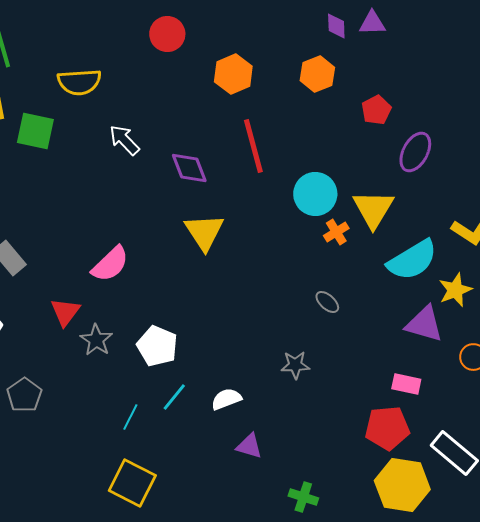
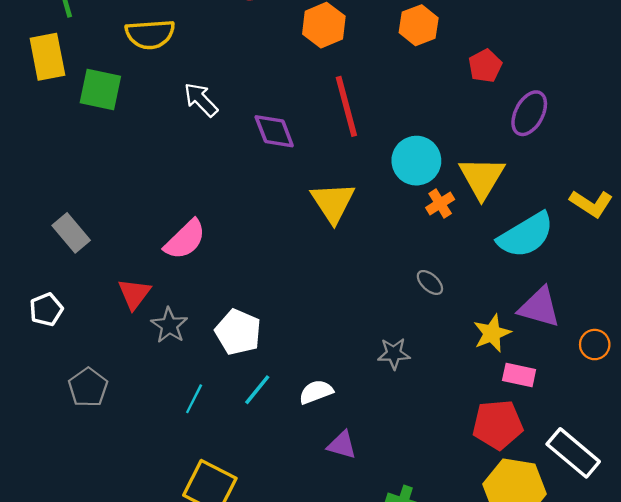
yellow triangle: (204, 232) -> (333, 202), moved
yellow star: (455, 290) -> (492, 333), moved
cyan line: (130, 417) -> (194, 399), moved

